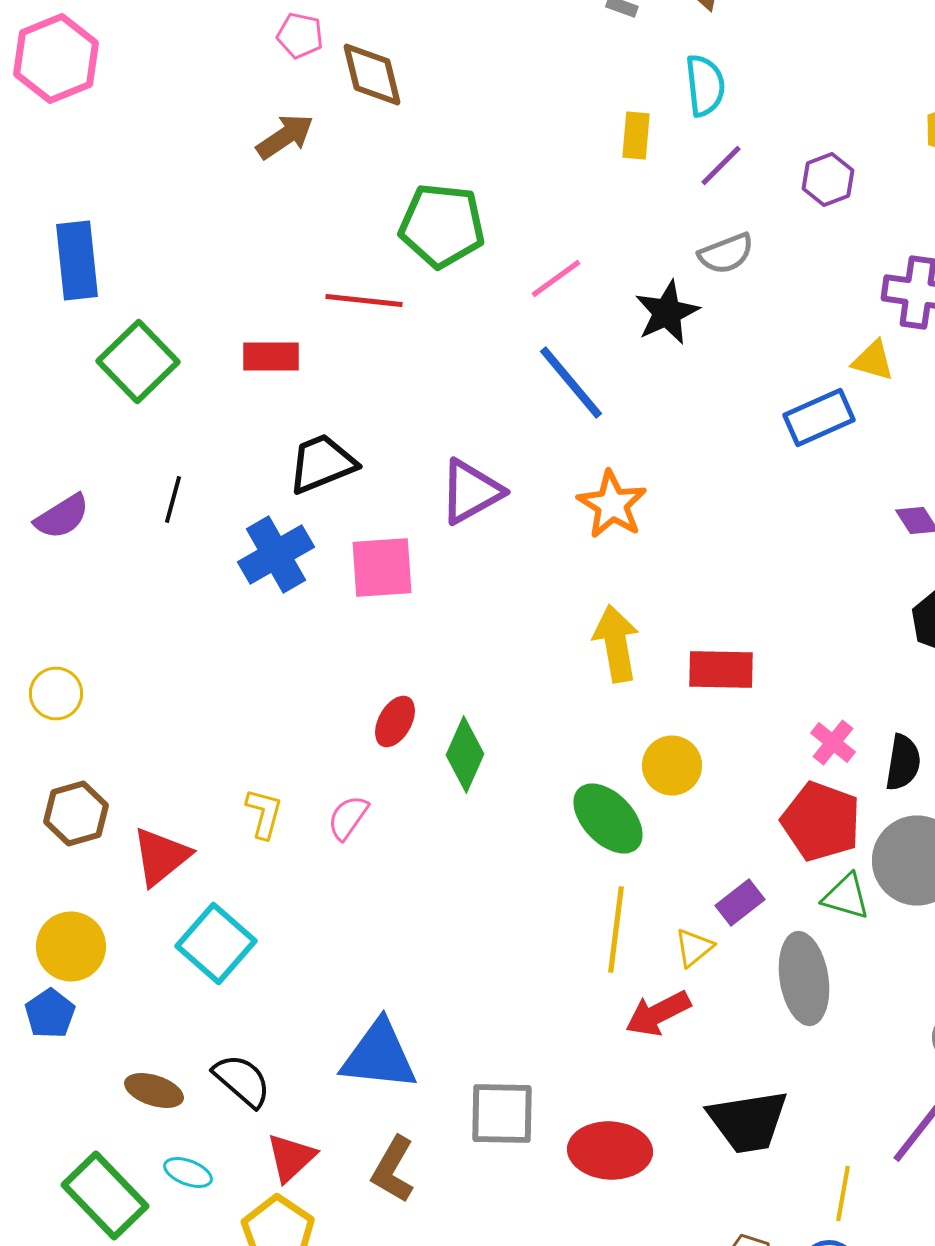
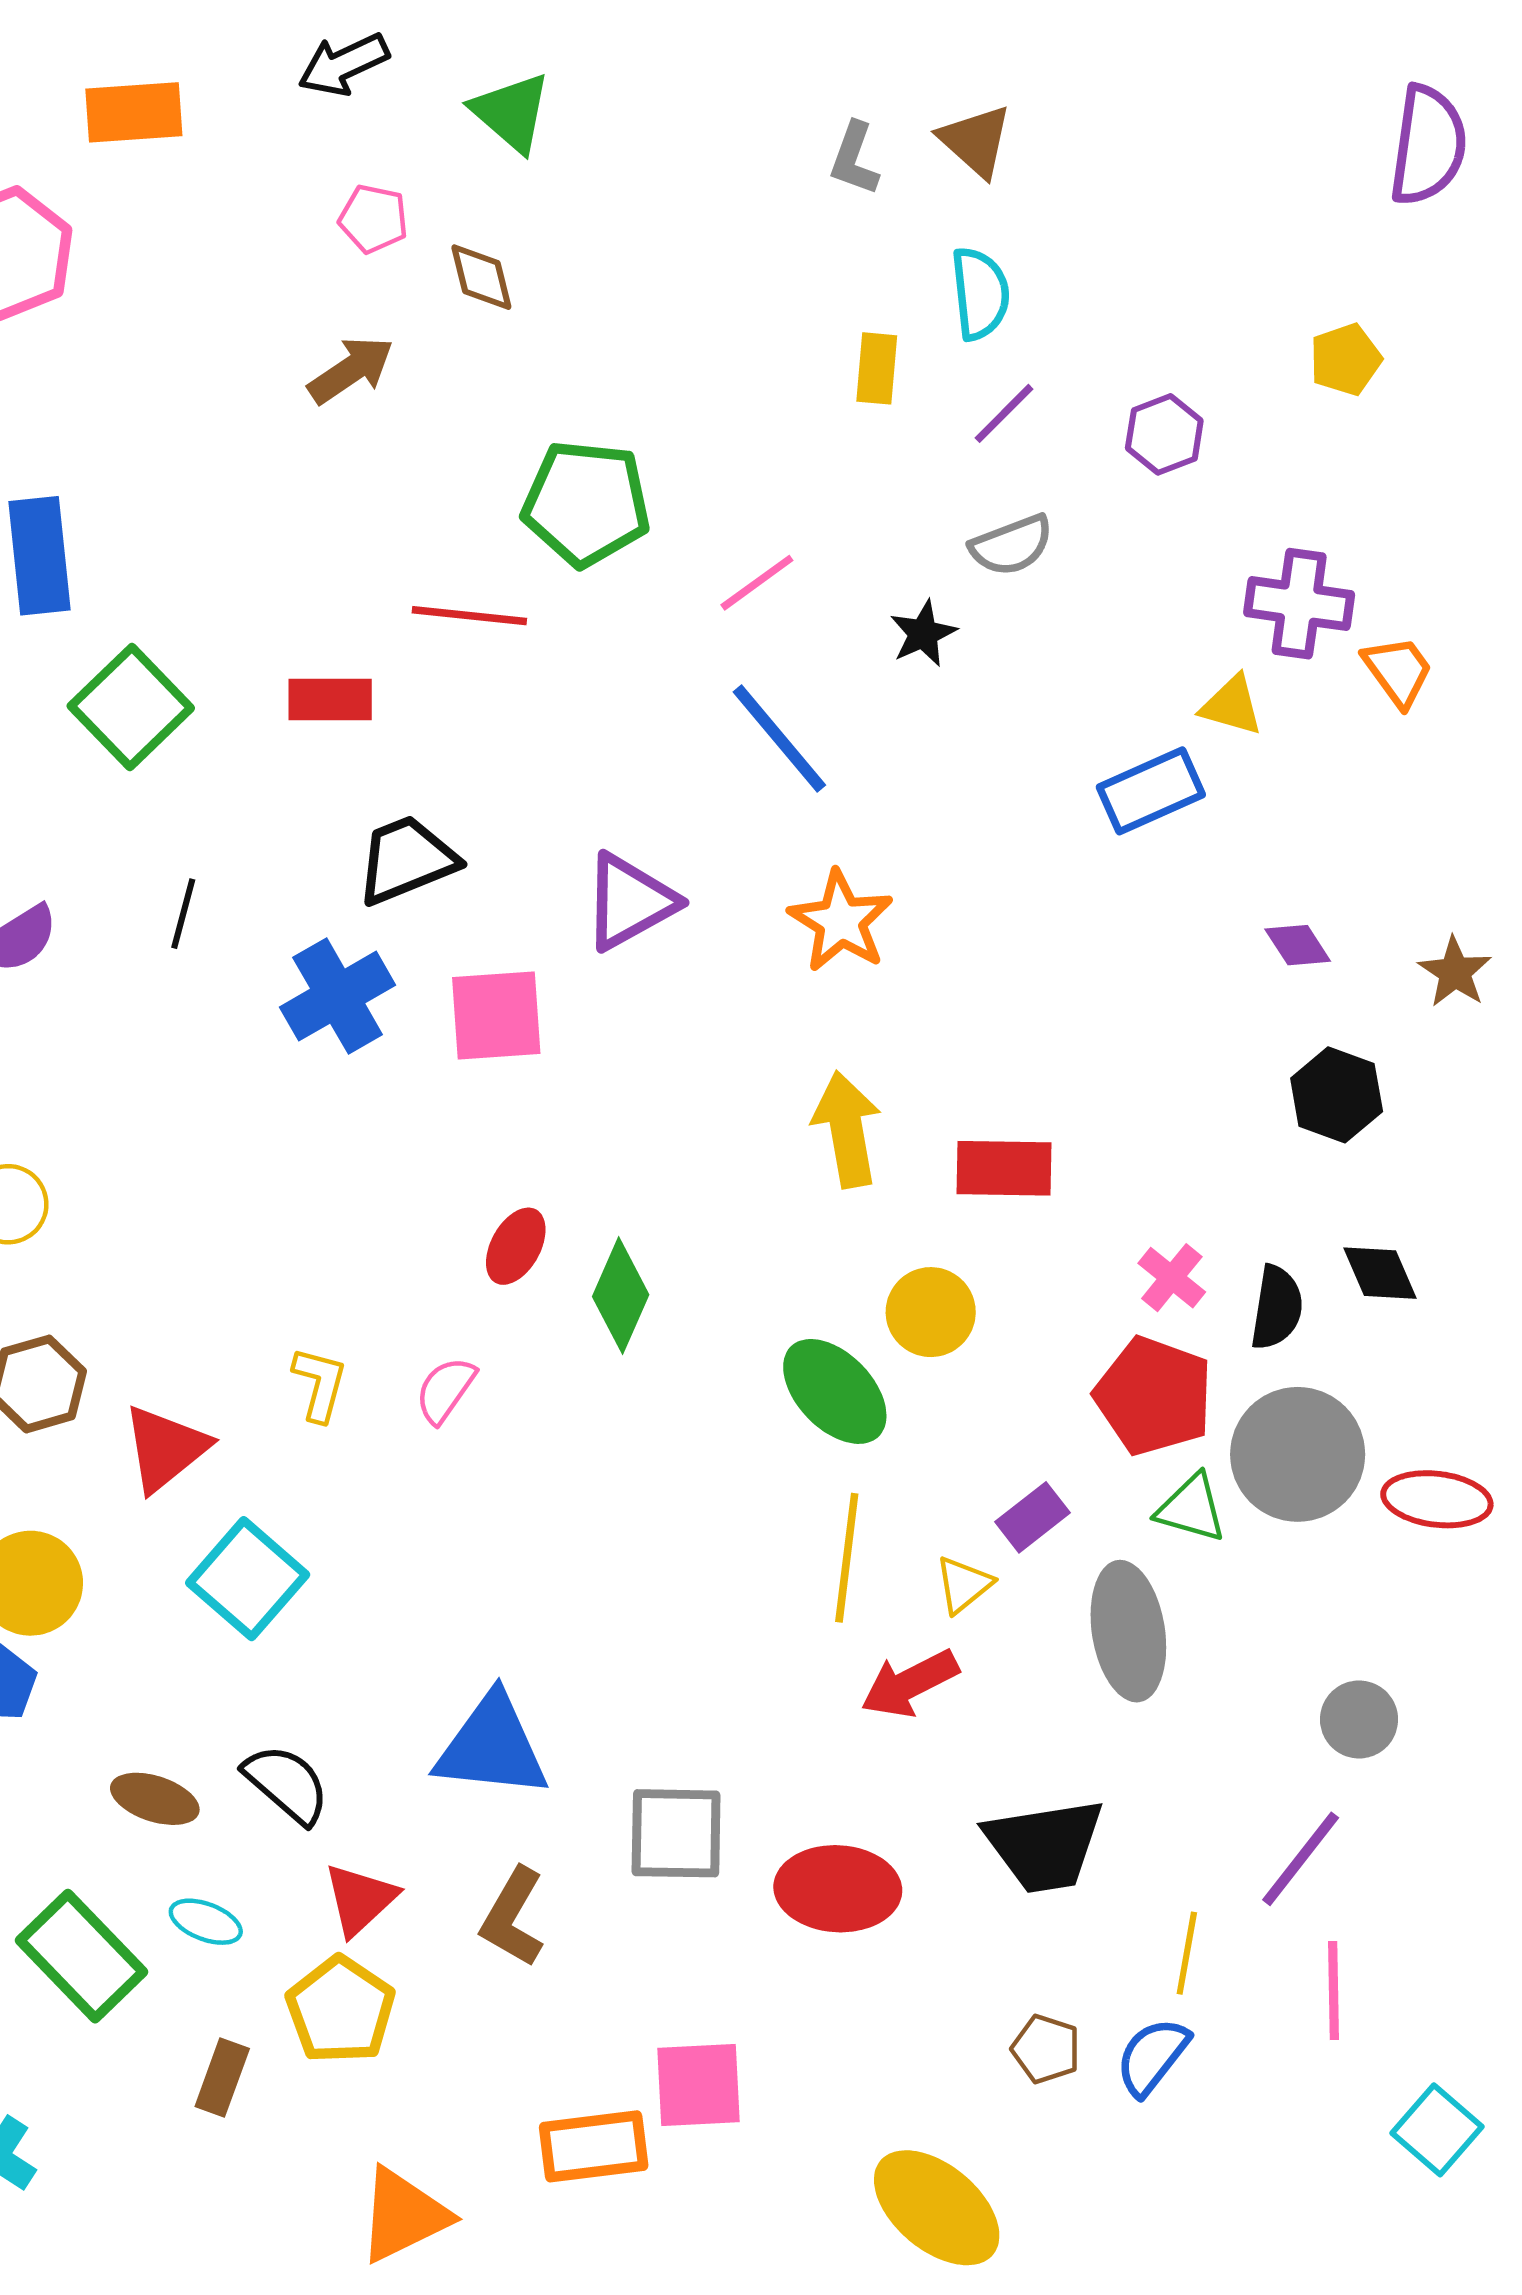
brown diamond: (372, 74) -> (481, 277), size x0.7
black star: (667, 312) -> (923, 634), size x0.7

